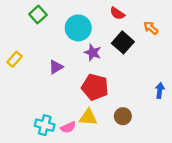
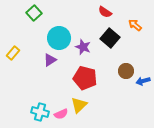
cyan circle: (78, 28) -> (59, 38), moved
blue arrow: (160, 90) -> (143, 81), turned -112
brown circle: (123, 116) -> (126, 71), moved
yellow triangle: (88, 117) -> (79, 105), turned -48

